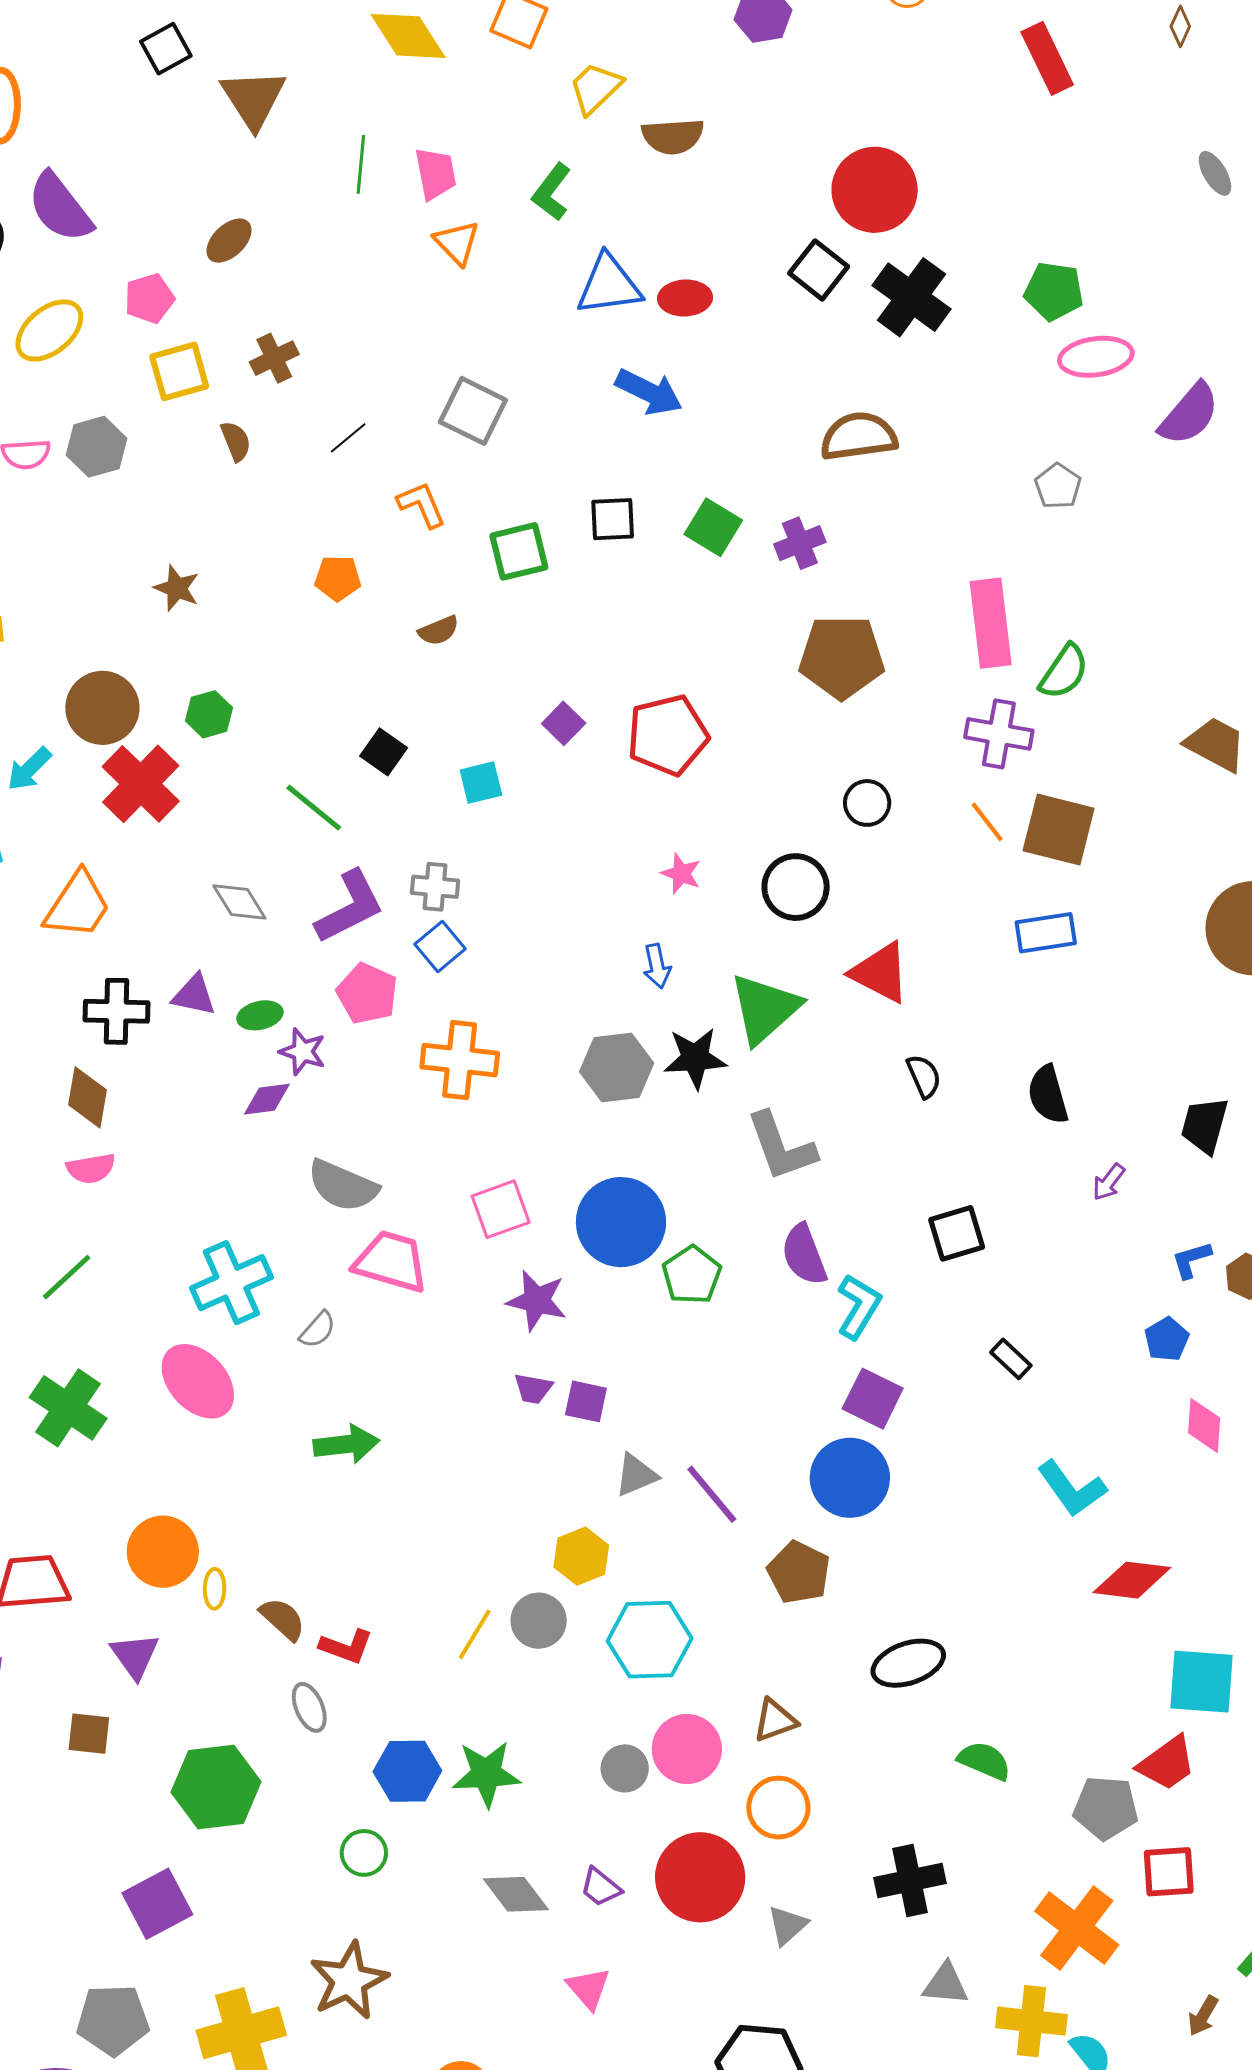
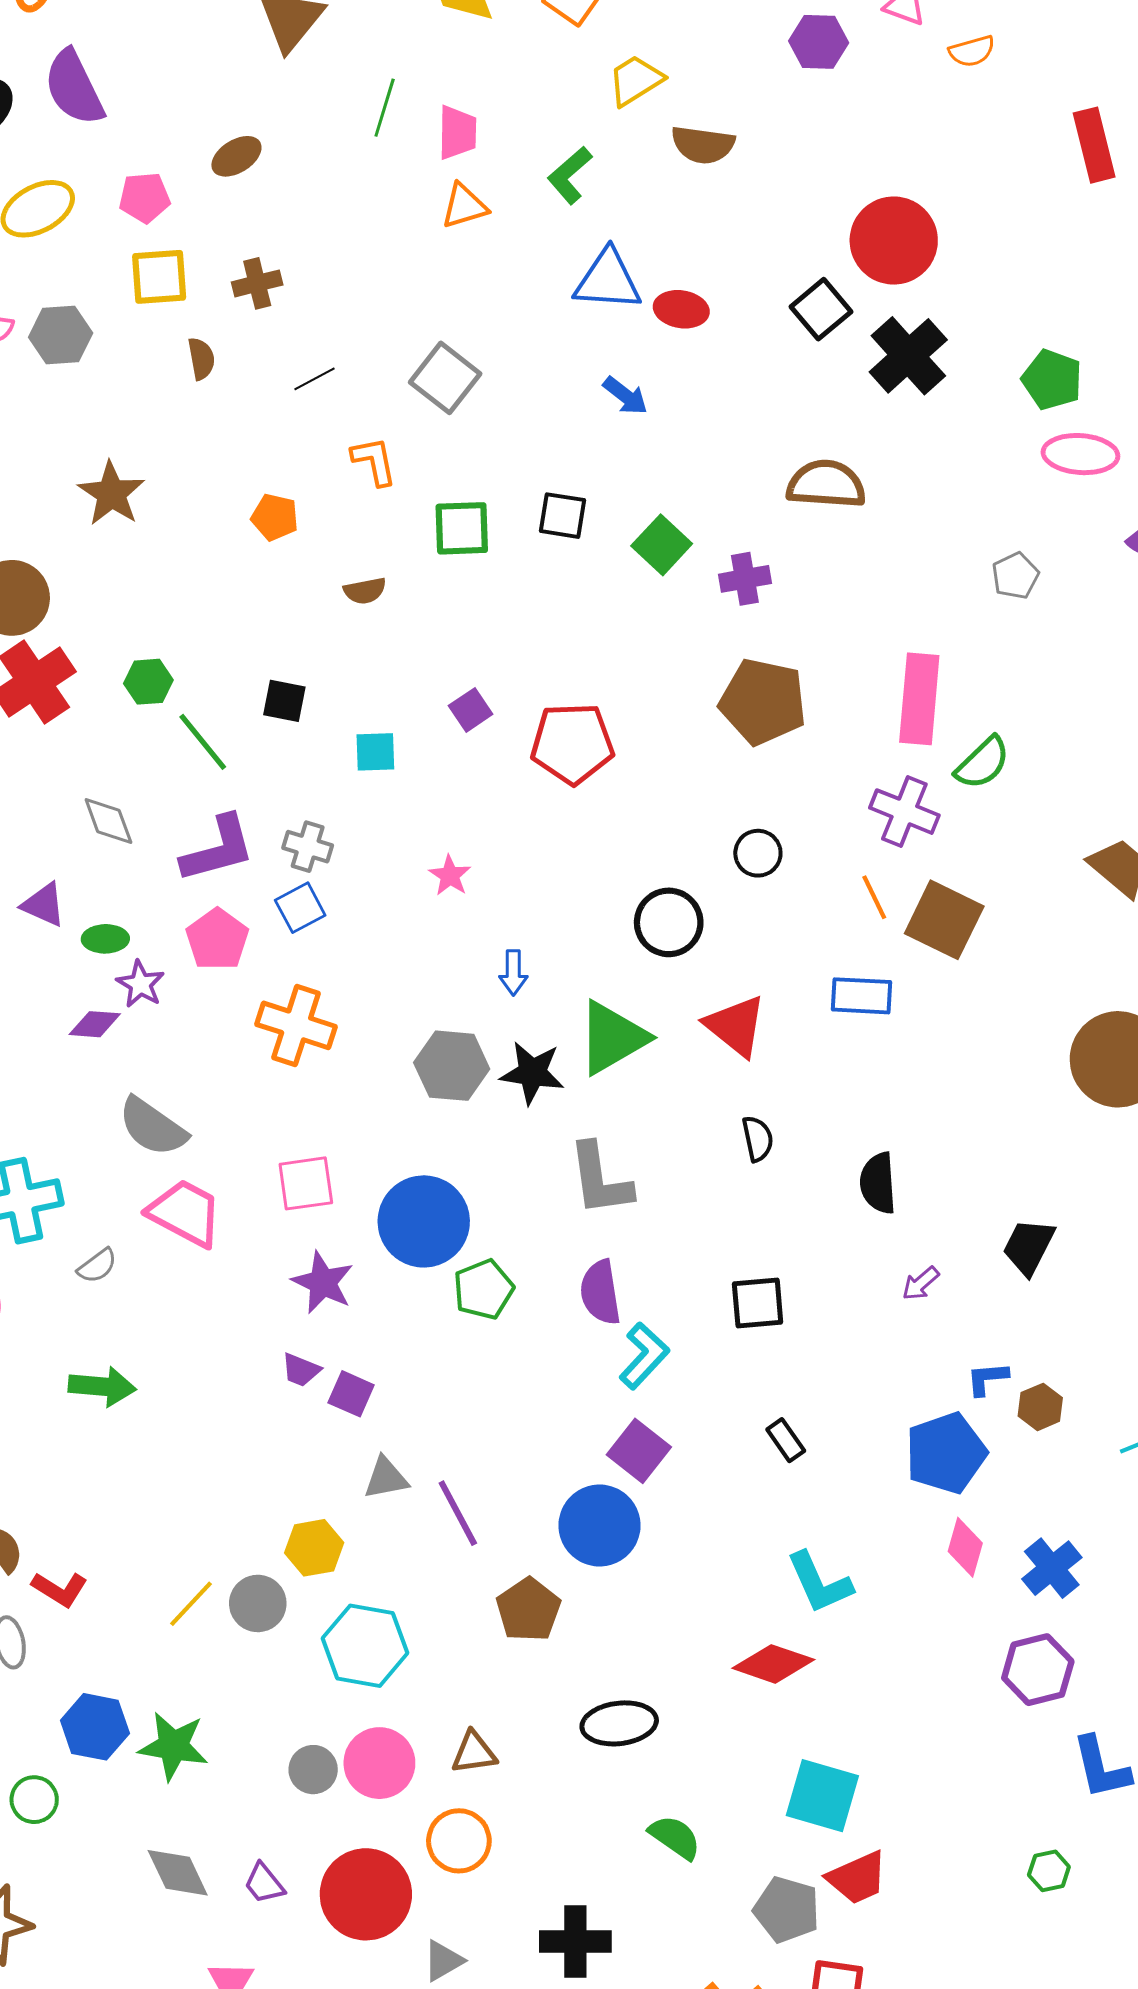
orange triangle: (457, 243) -> (464, 206), turned 45
blue arrow: (649, 392) -> (625, 396), size x0.7
brown star: (177, 588) -> (111, 494), size x1.4
green hexagon: (209, 714) -> (148, 682), moved
black square: (384, 752) -> (284, 701), turned -36
pink star: (681, 873) -> (450, 876), moved
blue rectangle: (1046, 933) -> (862, 996), moved
blue pentagon: (1167, 1339) -> (946, 1453), size x1.8
red diamond: (1132, 1580) -> (773, 1664), moved
cyan square: (1201, 1682) -> (822, 1796), moved

